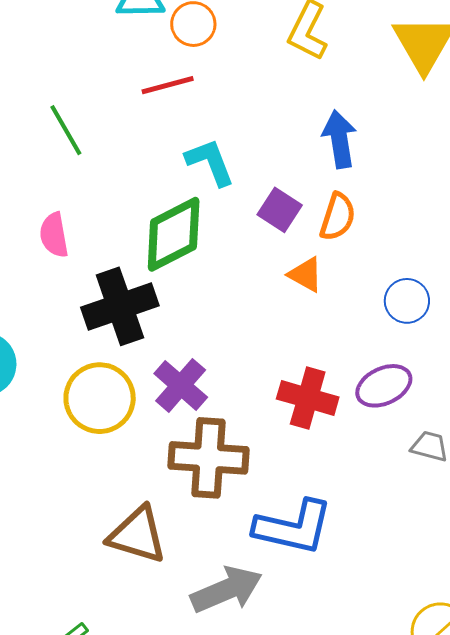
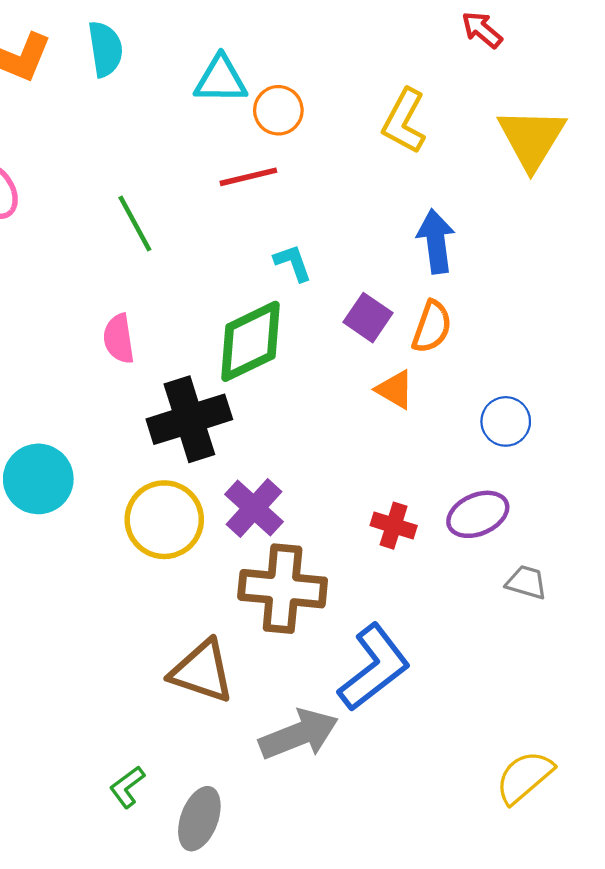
cyan L-shape: (210, 162) -> (293, 263), size x0.7
red cross: (308, 398) -> (394, 526), size x0.7
blue L-shape: (293, 527) -> (374, 668), turned -52

